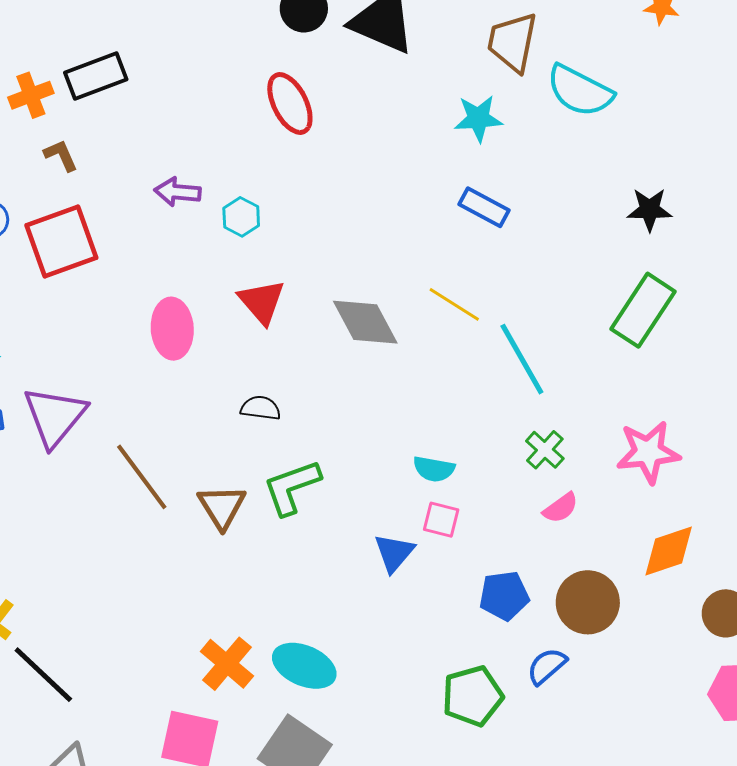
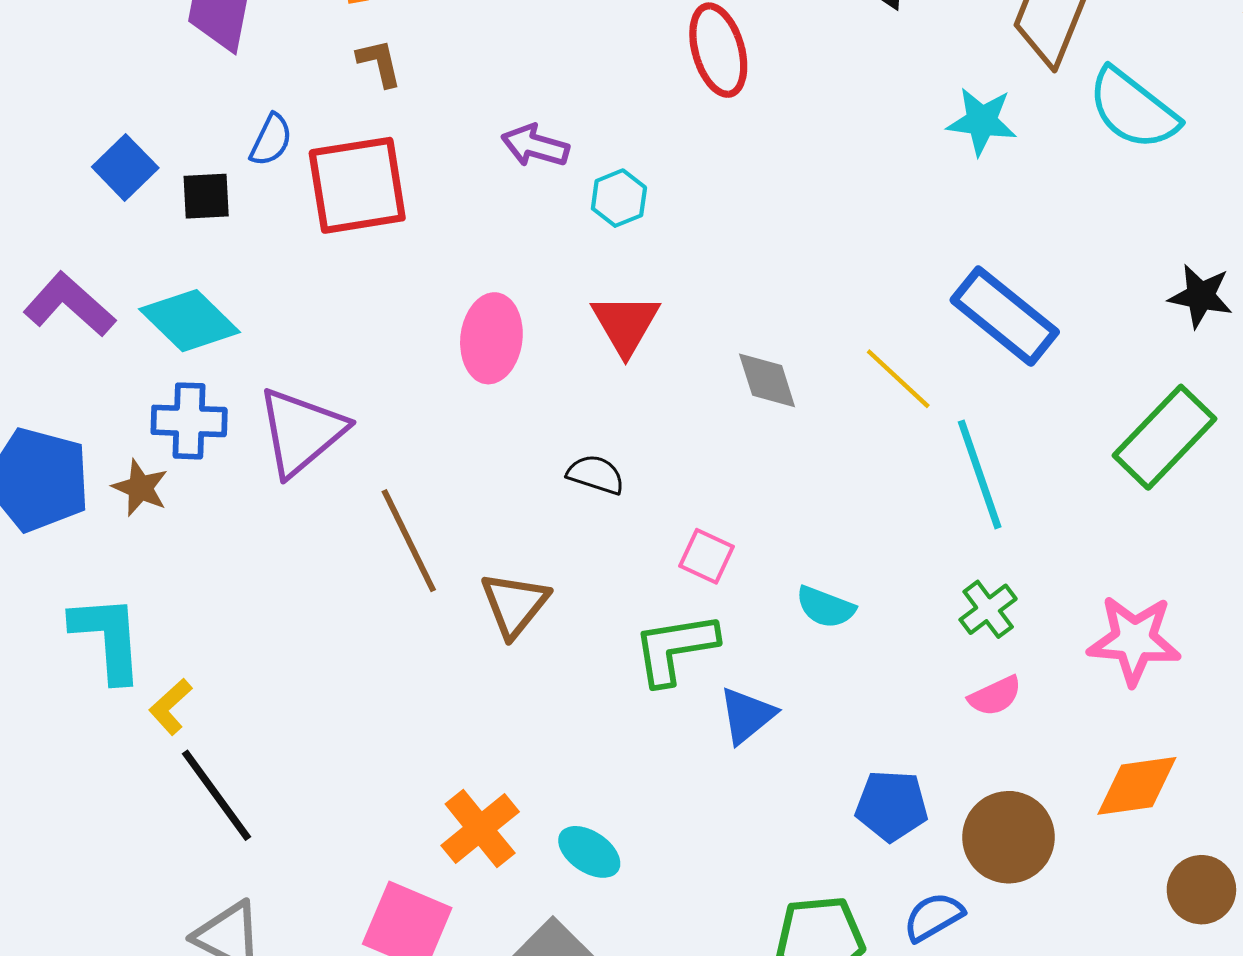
blue rectangle: (484, 207) -> (1005, 316), moved, size x1.5
gray diamond: (365, 322) -> (767, 380), size x0.7
green L-shape: (292, 487) -> (675, 648), moved
pink square: (441, 520) -> (706, 556), moved
cyan ellipse: (304, 666) -> (589, 852), size x0.7

